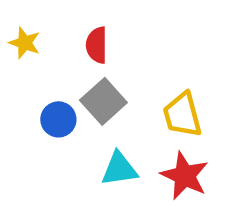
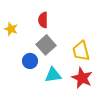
yellow star: (25, 43) -> (11, 29), moved
blue circle: (58, 119) -> (30, 61), moved

